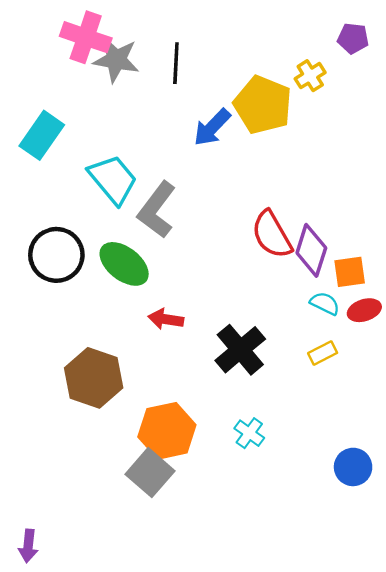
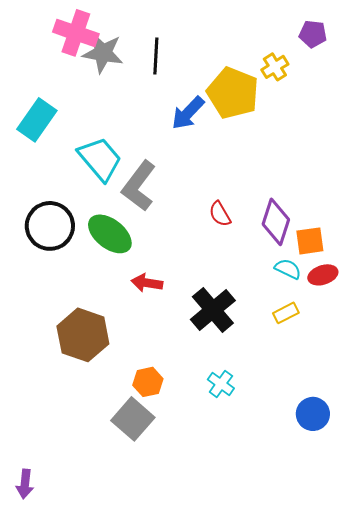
red semicircle: (272, 235) -> (220, 214), moved, size x0.6
orange hexagon: (167, 431) -> (148, 382), size x0.6

